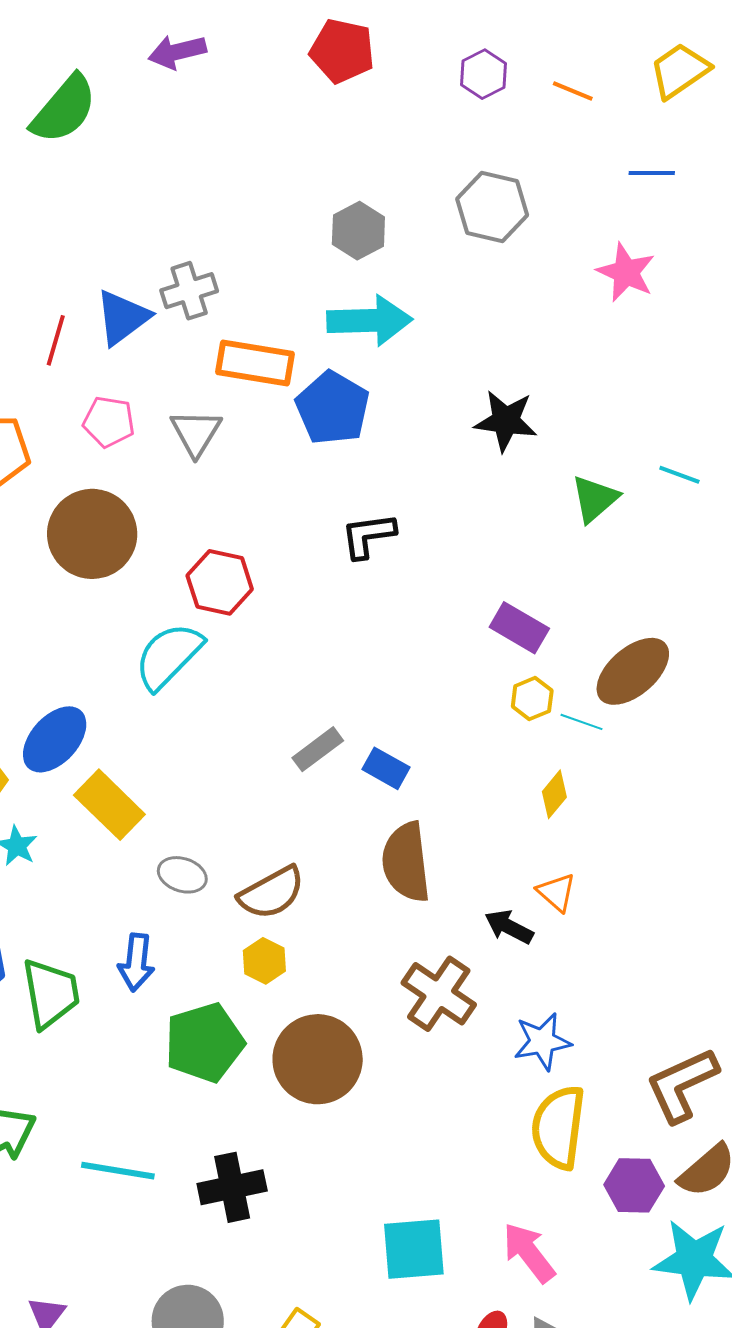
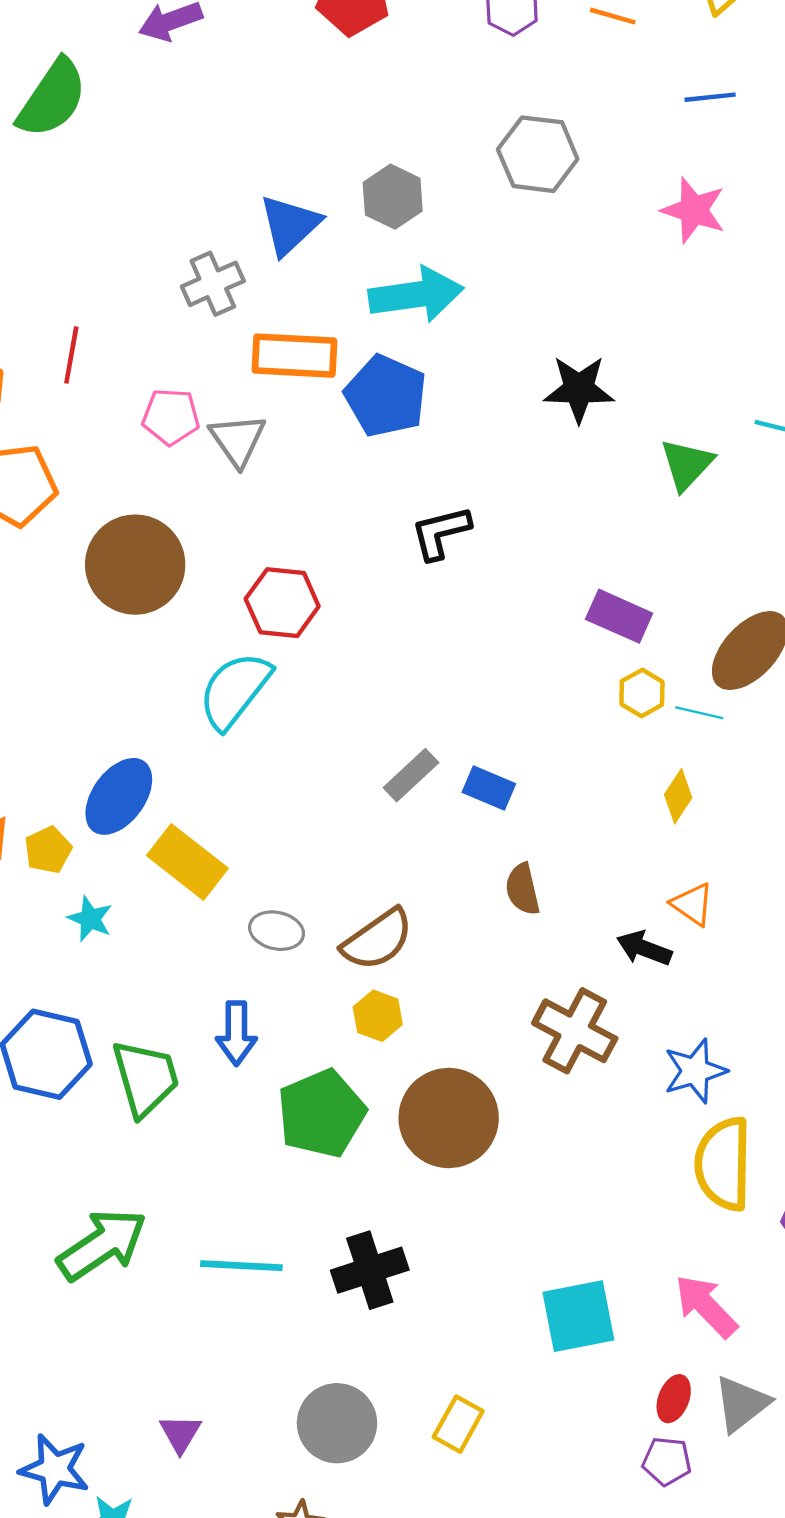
blue triangle: (122, 318) -> (290, 225), moved
pink pentagon: (109, 422) -> (171, 417), moved
brown semicircle: (406, 862) -> (523, 889), size x0.6

